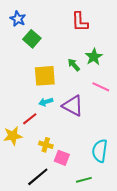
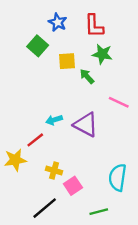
blue star: (18, 19) -> (58, 22), moved
green star: (94, 57) -> (102, 54), moved, turned -30
yellow square: (45, 76) -> (67, 61), moved, size x0.7
pink square: (62, 158) -> (73, 186), turned 35

